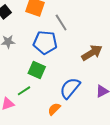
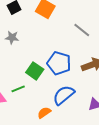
gray line: (61, 22) -> (82, 30), moved, turned -30
blue pentagon: (45, 42) -> (59, 63), moved

